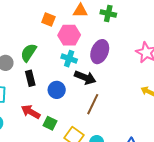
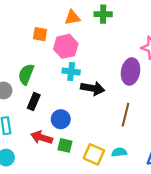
purple ellipse: (100, 52) -> (131, 72), moved
black rectangle: (30, 78) -> (34, 101), turned 49
blue circle: (57, 90) -> (61, 119), moved
brown line: (93, 104) -> (125, 115), moved

